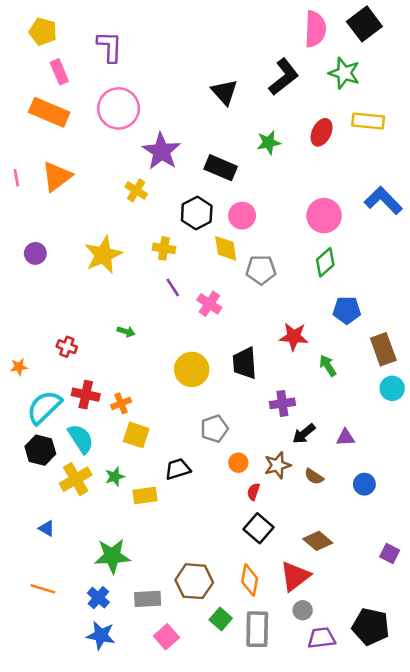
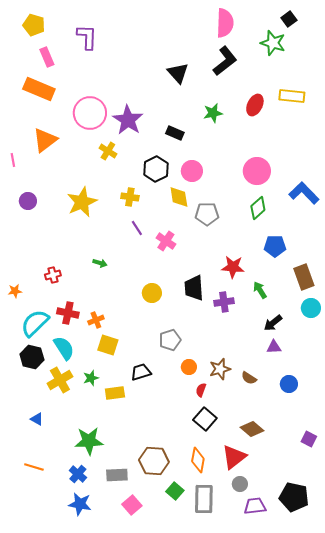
black square: (364, 24) -> (289, 19), size x0.6
pink semicircle: (315, 29) -> (225, 23), moved
green star: (344, 73) -> (273, 43), moved
pink circle: (119, 108) -> (90, 113), moved
black rectangle: (221, 168) -> (175, 133), size x0.7
pink line: (16, 178) -> (13, 160), moved
blue L-shape: (383, 200) -> (304, 193), moved
red cross: (67, 347) -> (53, 275), turned -35
yellow circle: (192, 369) -> (152, 293), size x0.7
purple cross: (282, 403) -> (224, 302), moved
black arrow: (304, 434) -> (273, 323), moved

